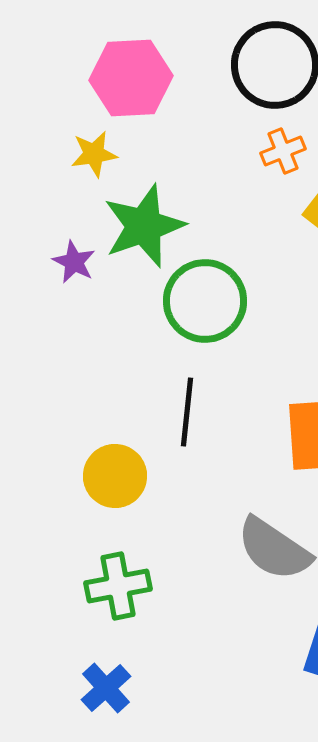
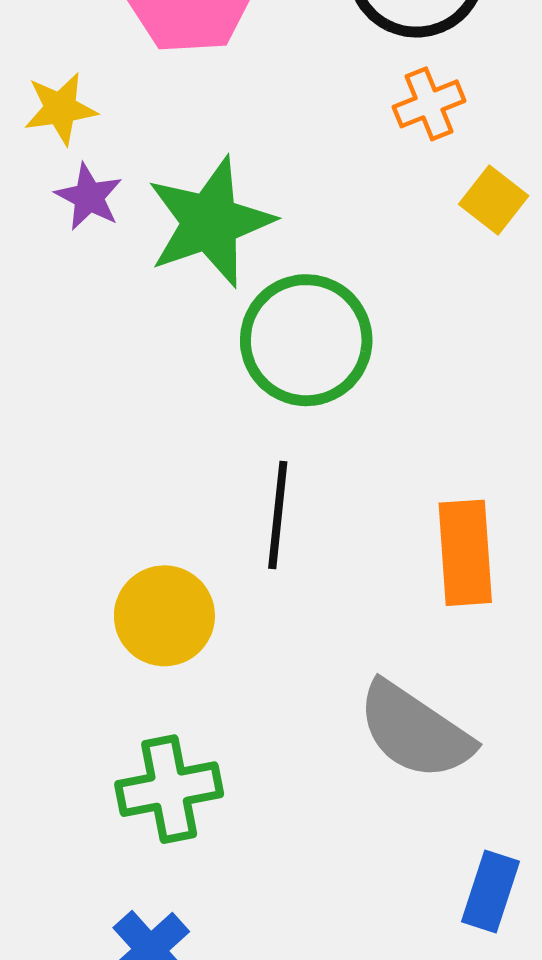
yellow star: (94, 154) -> (60, 109), moved
purple star: (74, 262) -> (89, 197), moved

